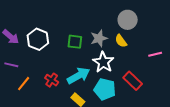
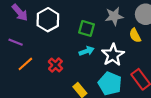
gray star: (99, 38) -> (114, 16), moved
cyan arrow: (79, 76) -> (86, 51), moved, size x0.6

